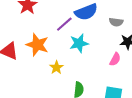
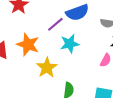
yellow star: (56, 67) -> (47, 68), size x1.5

